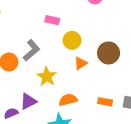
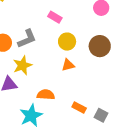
brown circle: (109, 53) -> (100, 46), moved
yellow star: (47, 77) -> (22, 65), moved

